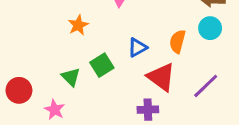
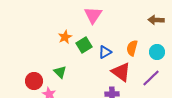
cyan circle: (210, 28) -> (157, 52), moved
green square: (102, 65) -> (84, 45), moved
red circle: (19, 90) -> (34, 81), moved

